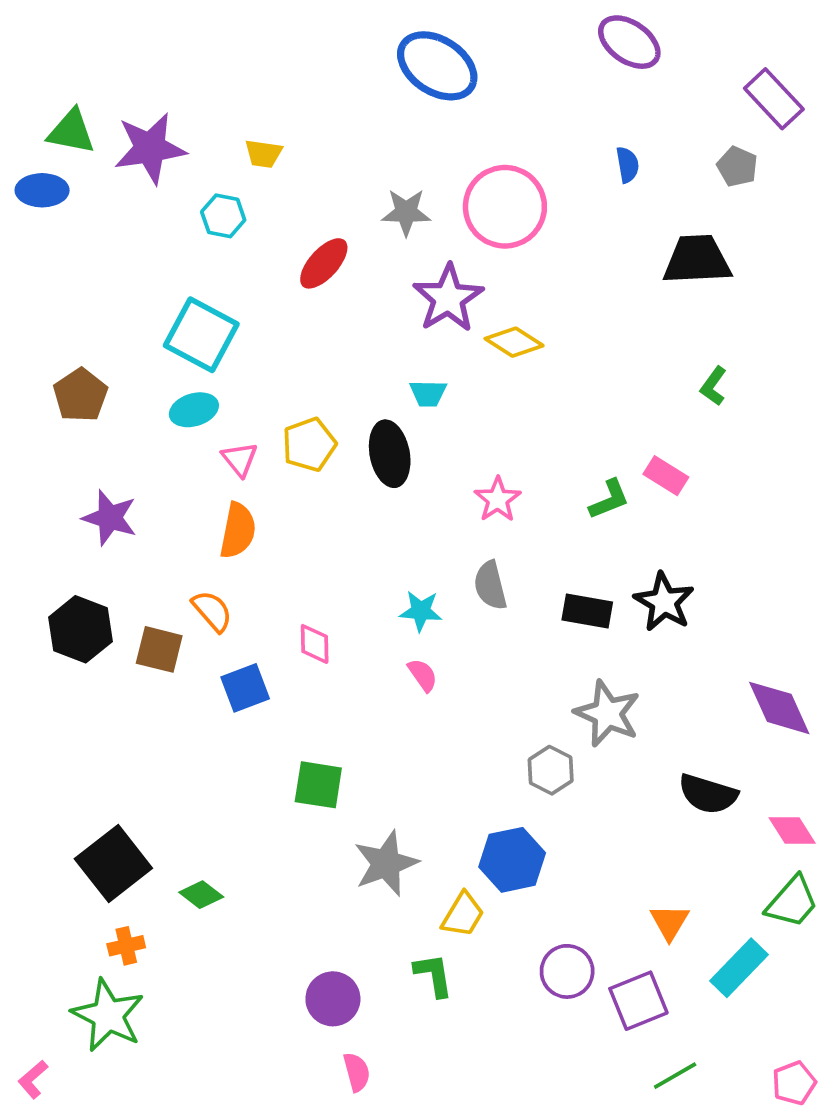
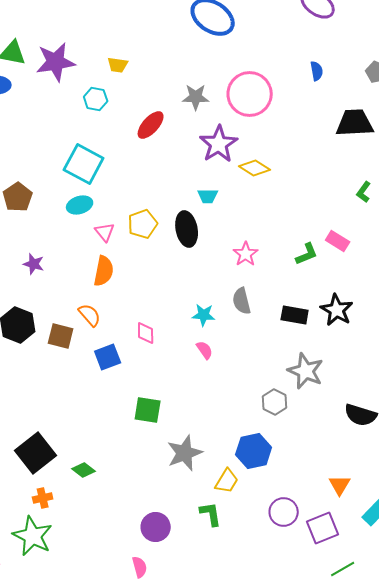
purple star: (110, 518) -> (34, 264), size x0.7
pink semicircle: (357, 1072) -> (140, 567), moved

